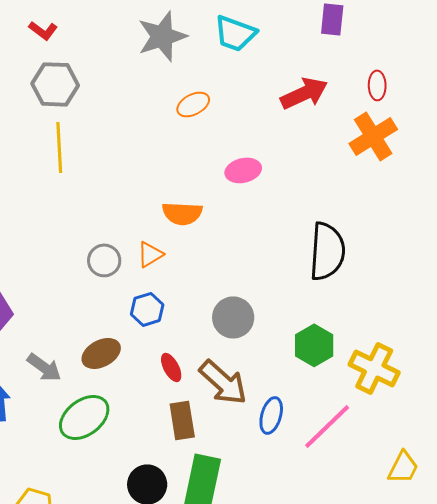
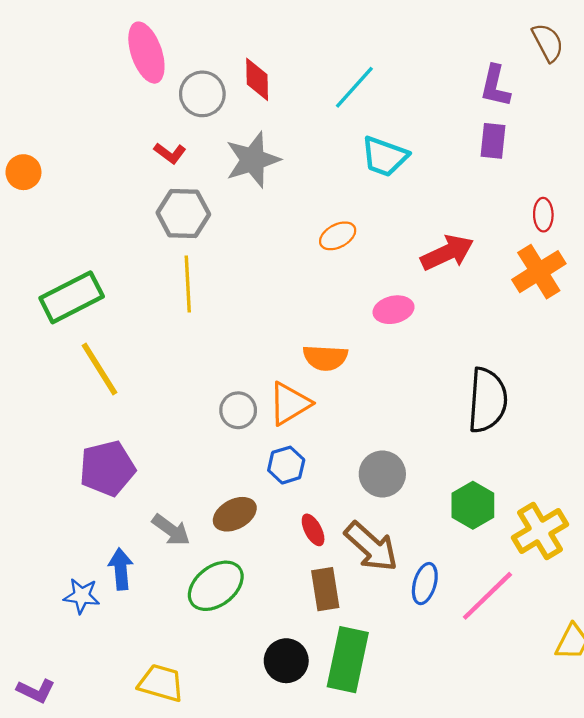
gray star: (162, 36) -> (253, 160), moved
red arrow: (304, 93) -> (447, 253), moved
orange triangle: (150, 254) -> (290, 404), size x1.5
yellow cross: (374, 368) -> (540, 531), turned 33

